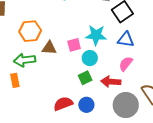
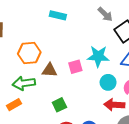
cyan circle: (90, 58) -> (108, 82), moved
green square: (85, 78) -> (59, 105), moved
orange rectangle: (15, 80) -> (14, 105), turned 72

